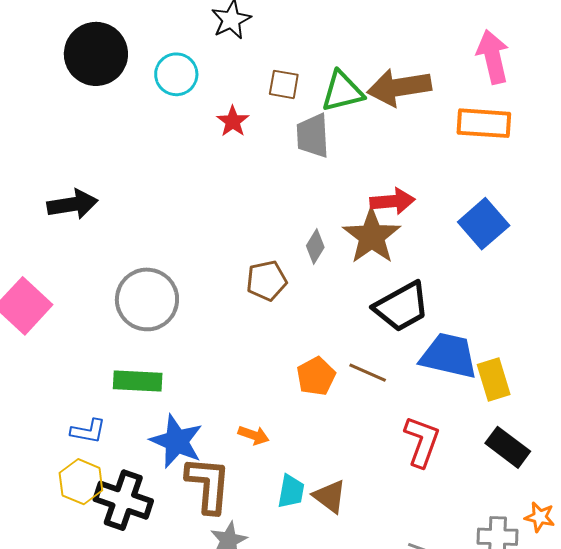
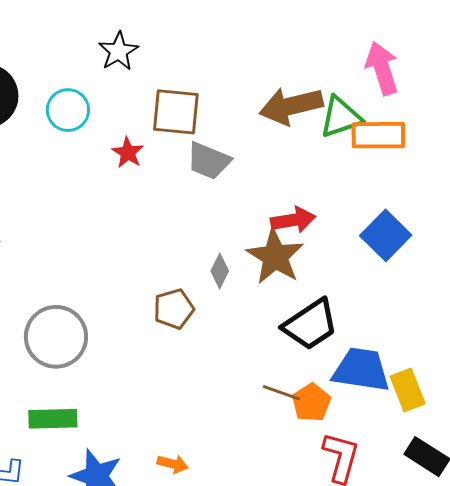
brown square: (284, 84) -> (176, 112), size x1.6
green triangle: (342, 91) -> (341, 117), moved
gray trapezoid: (313, 136) -> (209, 161), turned -60
orange pentagon: (316, 376) -> (311, 403), moved

